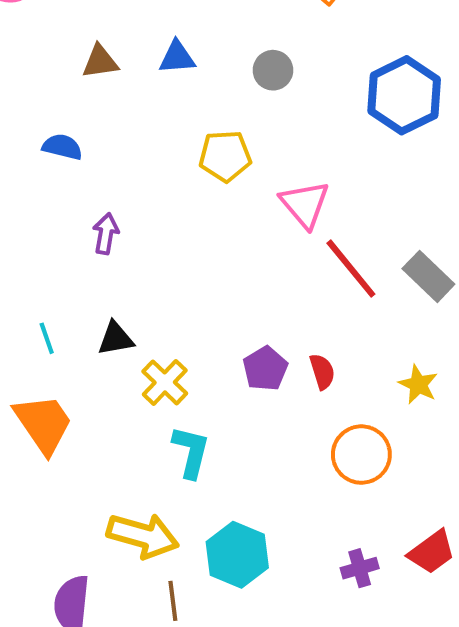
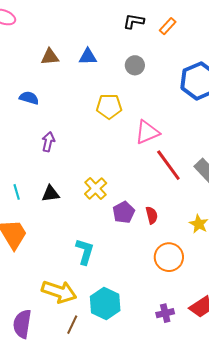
pink triangle: (305, 204) -> (147, 132), turned 44
yellow cross: (165, 382) -> (96, 189), moved
brown line: (173, 601) -> (72, 325), turned 30

